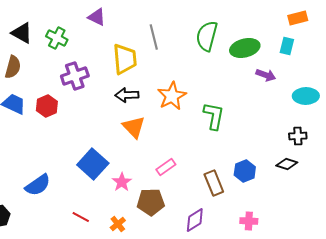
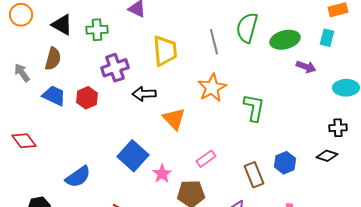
gray line: (154, 37) -> (214, 42), moved
green cross: (57, 38) -> (97, 30), turned -30
black arrow: (127, 95) -> (144, 94), moved

